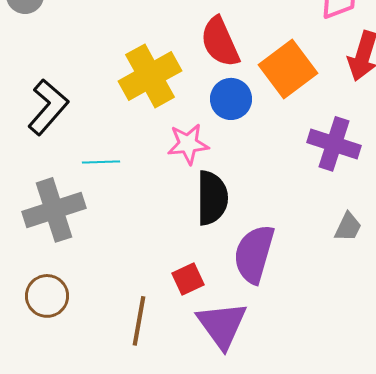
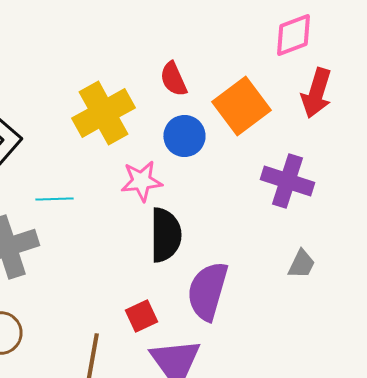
red semicircle: (220, 42) -> (173, 79), size x0.7

